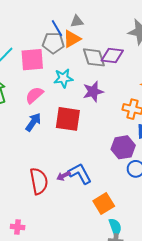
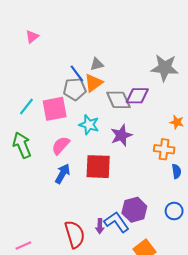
cyan star: (63, 78) -> (89, 125), turned 30
purple hexagon: (123, 147) -> (134, 210), moved
purple arrow: (64, 176) -> (100, 226), turned -56

